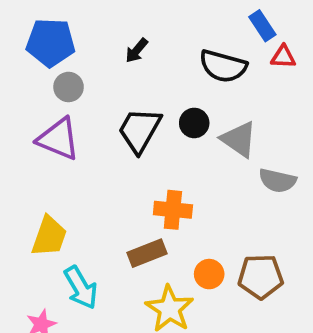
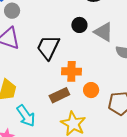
black trapezoid: (140, 130) -> (48, 47), moved
orange circle: (209, 274) -> (91, 90), moved

